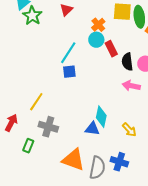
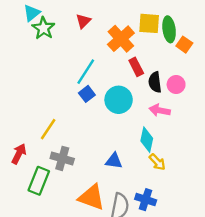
orange cross: (98, 25) -> (121, 39), size x1.6
cyan circle: (96, 40) -> (119, 100), moved, size x1.5
blue square: (69, 72) -> (87, 94), turned -32
cyan diamond: (101, 117) -> (147, 140), moved
green rectangle: (28, 146) -> (39, 181), size x1.6

